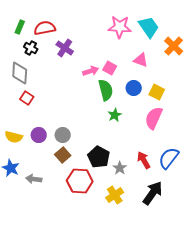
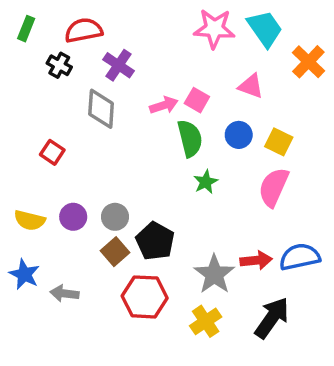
green rectangle: (20, 27) -> (26, 29), moved
gray diamond: (20, 73) -> (101, 109), moved
black pentagon: (99, 157) -> (155, 241), moved
blue semicircle: (169, 158) -> (300, 257), turned 40
red arrow: (144, 160) -> (256, 260), turned 114
gray star: (120, 168) -> (214, 274), size x1.6

